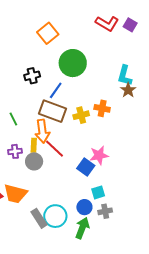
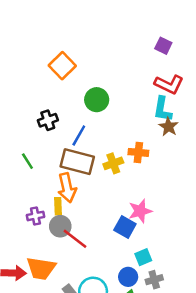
red L-shape: (107, 23) -> (169, 84), moved
green circle: (73, 63) -> (97, 100), size x0.7
green line: (13, 119) -> (27, 161), moved
red line: (55, 149) -> (75, 239), moved

